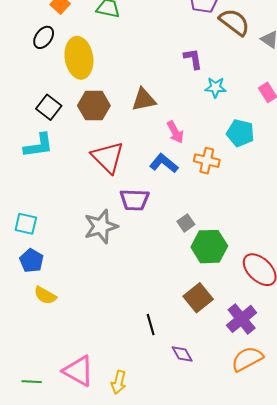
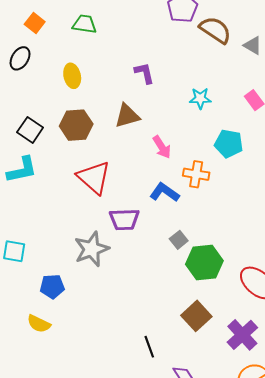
yellow ellipse: (79, 58) -> (72, 76), moved, size x0.6
purple L-shape: (193, 59) -> (144, 73), moved
blue L-shape: (164, 163) -> (164, 192), moved
blue pentagon: (31, 261) -> (52, 286), moved, turned -30

